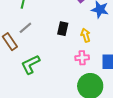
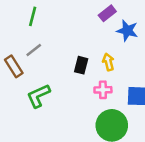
black rectangle: (63, 29) -> (81, 65), moved

